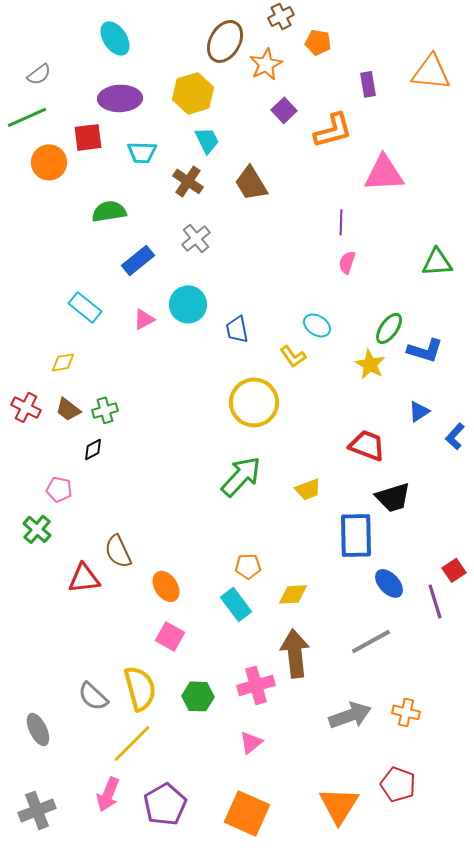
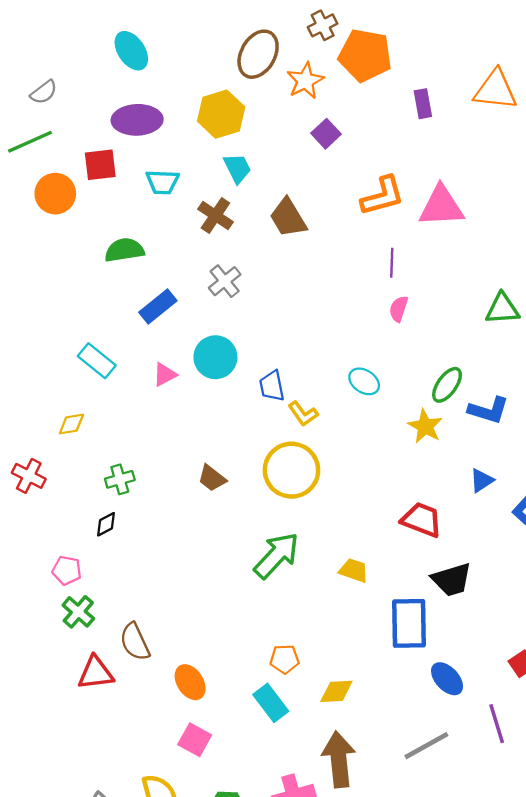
orange pentagon: (318, 42) -> (365, 55), size x1.8
orange L-shape: (333, 130) -> (383, 196), moved
yellow L-shape: (293, 356) -> (303, 414), moved
brown trapezoid: (68, 409) -> (212, 478), moved
yellow trapezoid: (308, 489) -> (354, 570), turned -140
green cross: (37, 529) -> (78, 612), moved
purple line: (435, 601) -> (497, 724), moved

